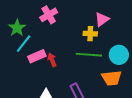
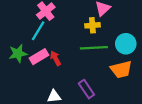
green star: (17, 28) -> (18, 53), moved, turned 30
cyan line: (24, 44) -> (38, 31), moved

